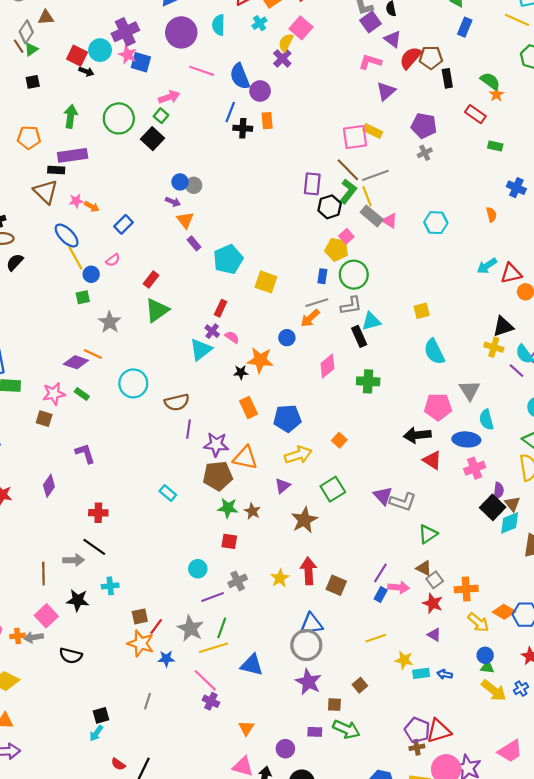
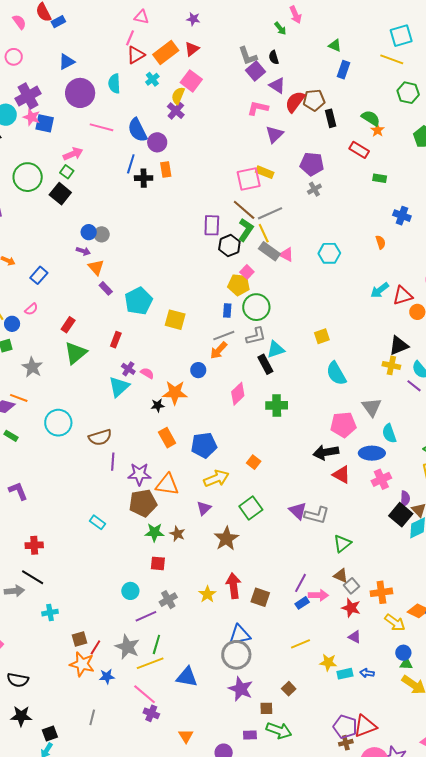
red rectangle: (221, 308) -> (116, 340), moved
blue rectangle: (381, 594) -> (302, 603), turned 32
black star: (78, 600) -> (21, 716), moved

